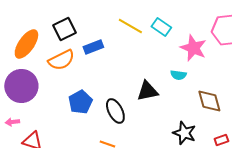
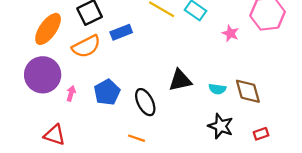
pink star: (193, 48) -> (230, 33), size x0.6
cyan semicircle: (178, 75) -> (217, 89), moved
pink arrow: (12, 122) -> (71, 93), moved, turned 112

